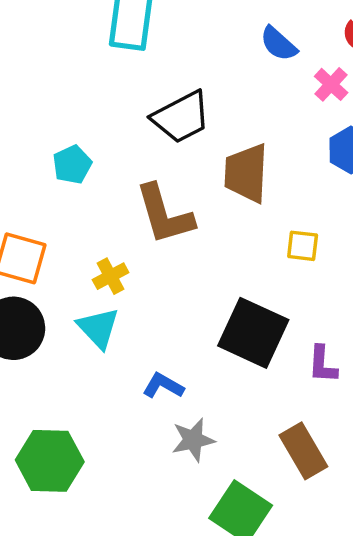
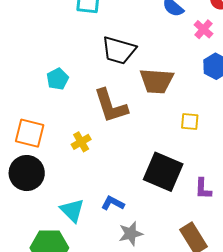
black trapezoid: (181, 117) -> (119, 50), turned 45
brown trapezoid: (246, 173) -> (157, 81), turned -87
cyan triangle: (98, 328) -> (72, 210), moved

